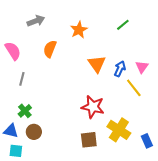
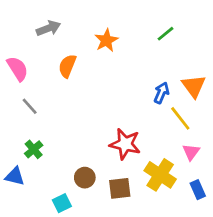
orange triangle: (97, 64) -> (194, 86), moved
pink triangle: (142, 67) -> (191, 152), moved
gray line: (22, 79) -> (30, 106), turned -56
brown circle: (34, 132) -> (85, 178), moved
cyan square: (16, 151) -> (62, 203), moved, turned -32

